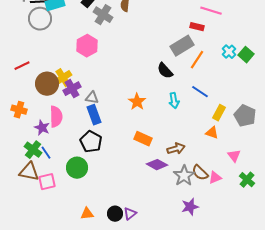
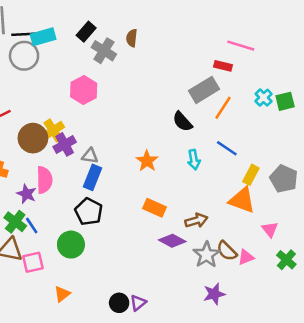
green square: (246, 55) -> (285, 101), turned 35
blue rectangle: (94, 115) -> (92, 177), turned 42
orange triangle: (212, 133) -> (242, 200), size x1.6
orange triangle: (87, 214) -> (62, 294), moved, turned -32

